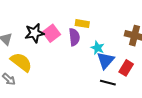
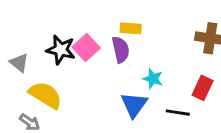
black star: (34, 33) -> (61, 50), turned 30
cyan star: (98, 48) -> (153, 79), moved
blue triangle: (106, 60) -> (134, 105), moved

